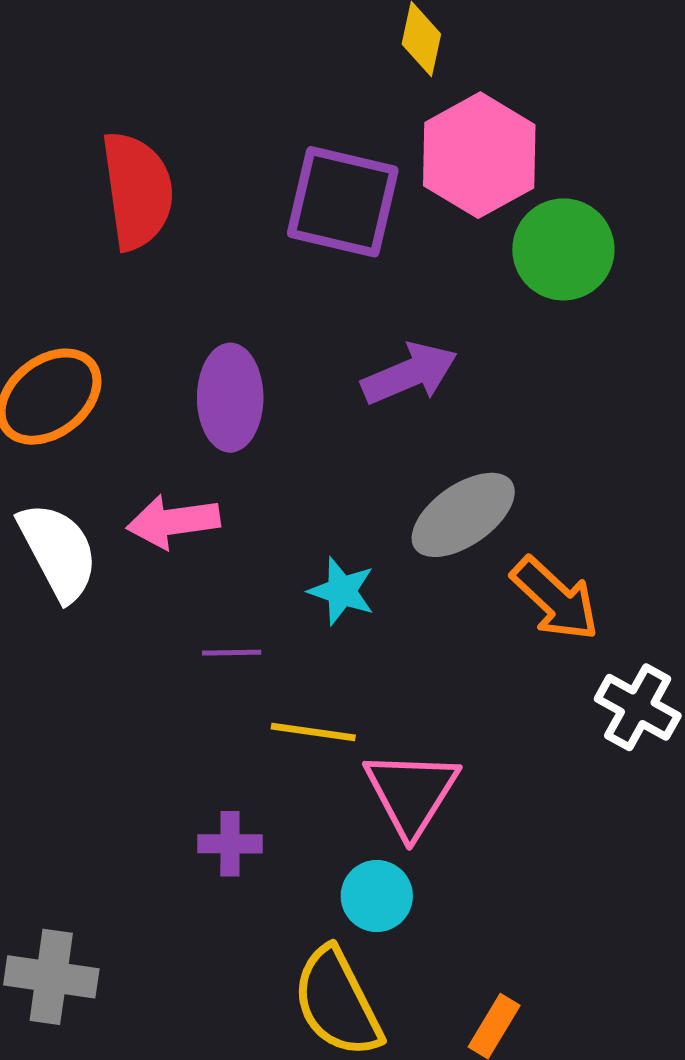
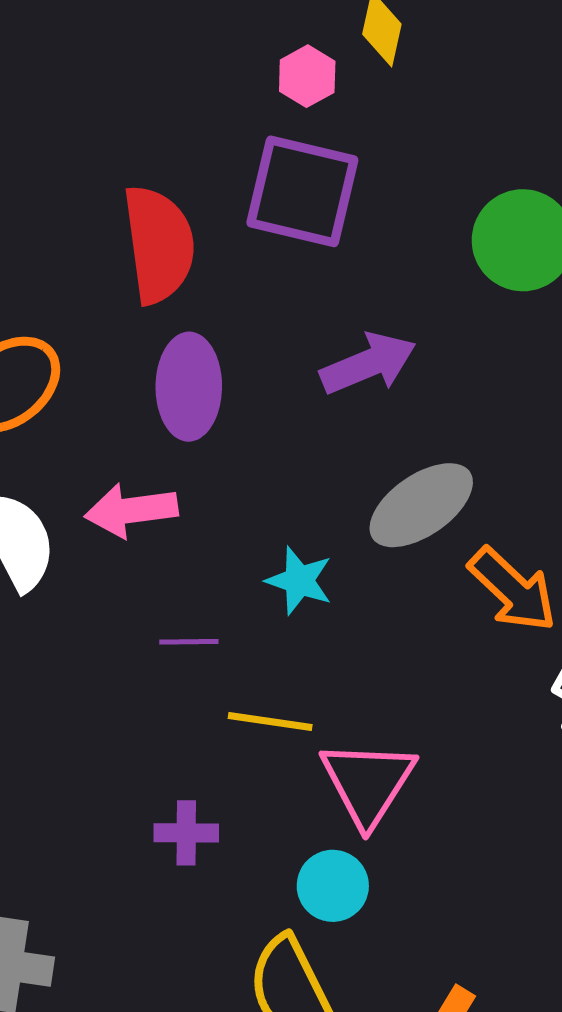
pink hexagon: (479, 155) -> (307, 76), moved, size x0.5
red semicircle: (137, 191) -> (159, 244), moved

